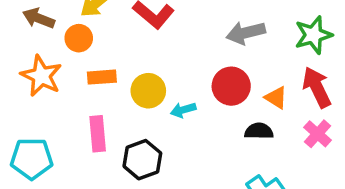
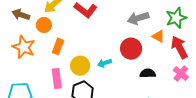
orange rectangle: (102, 77) -> (58, 46), turned -63
yellow circle: (148, 91) -> (80, 66), moved
orange triangle: (276, 98) -> (158, 36), moved

